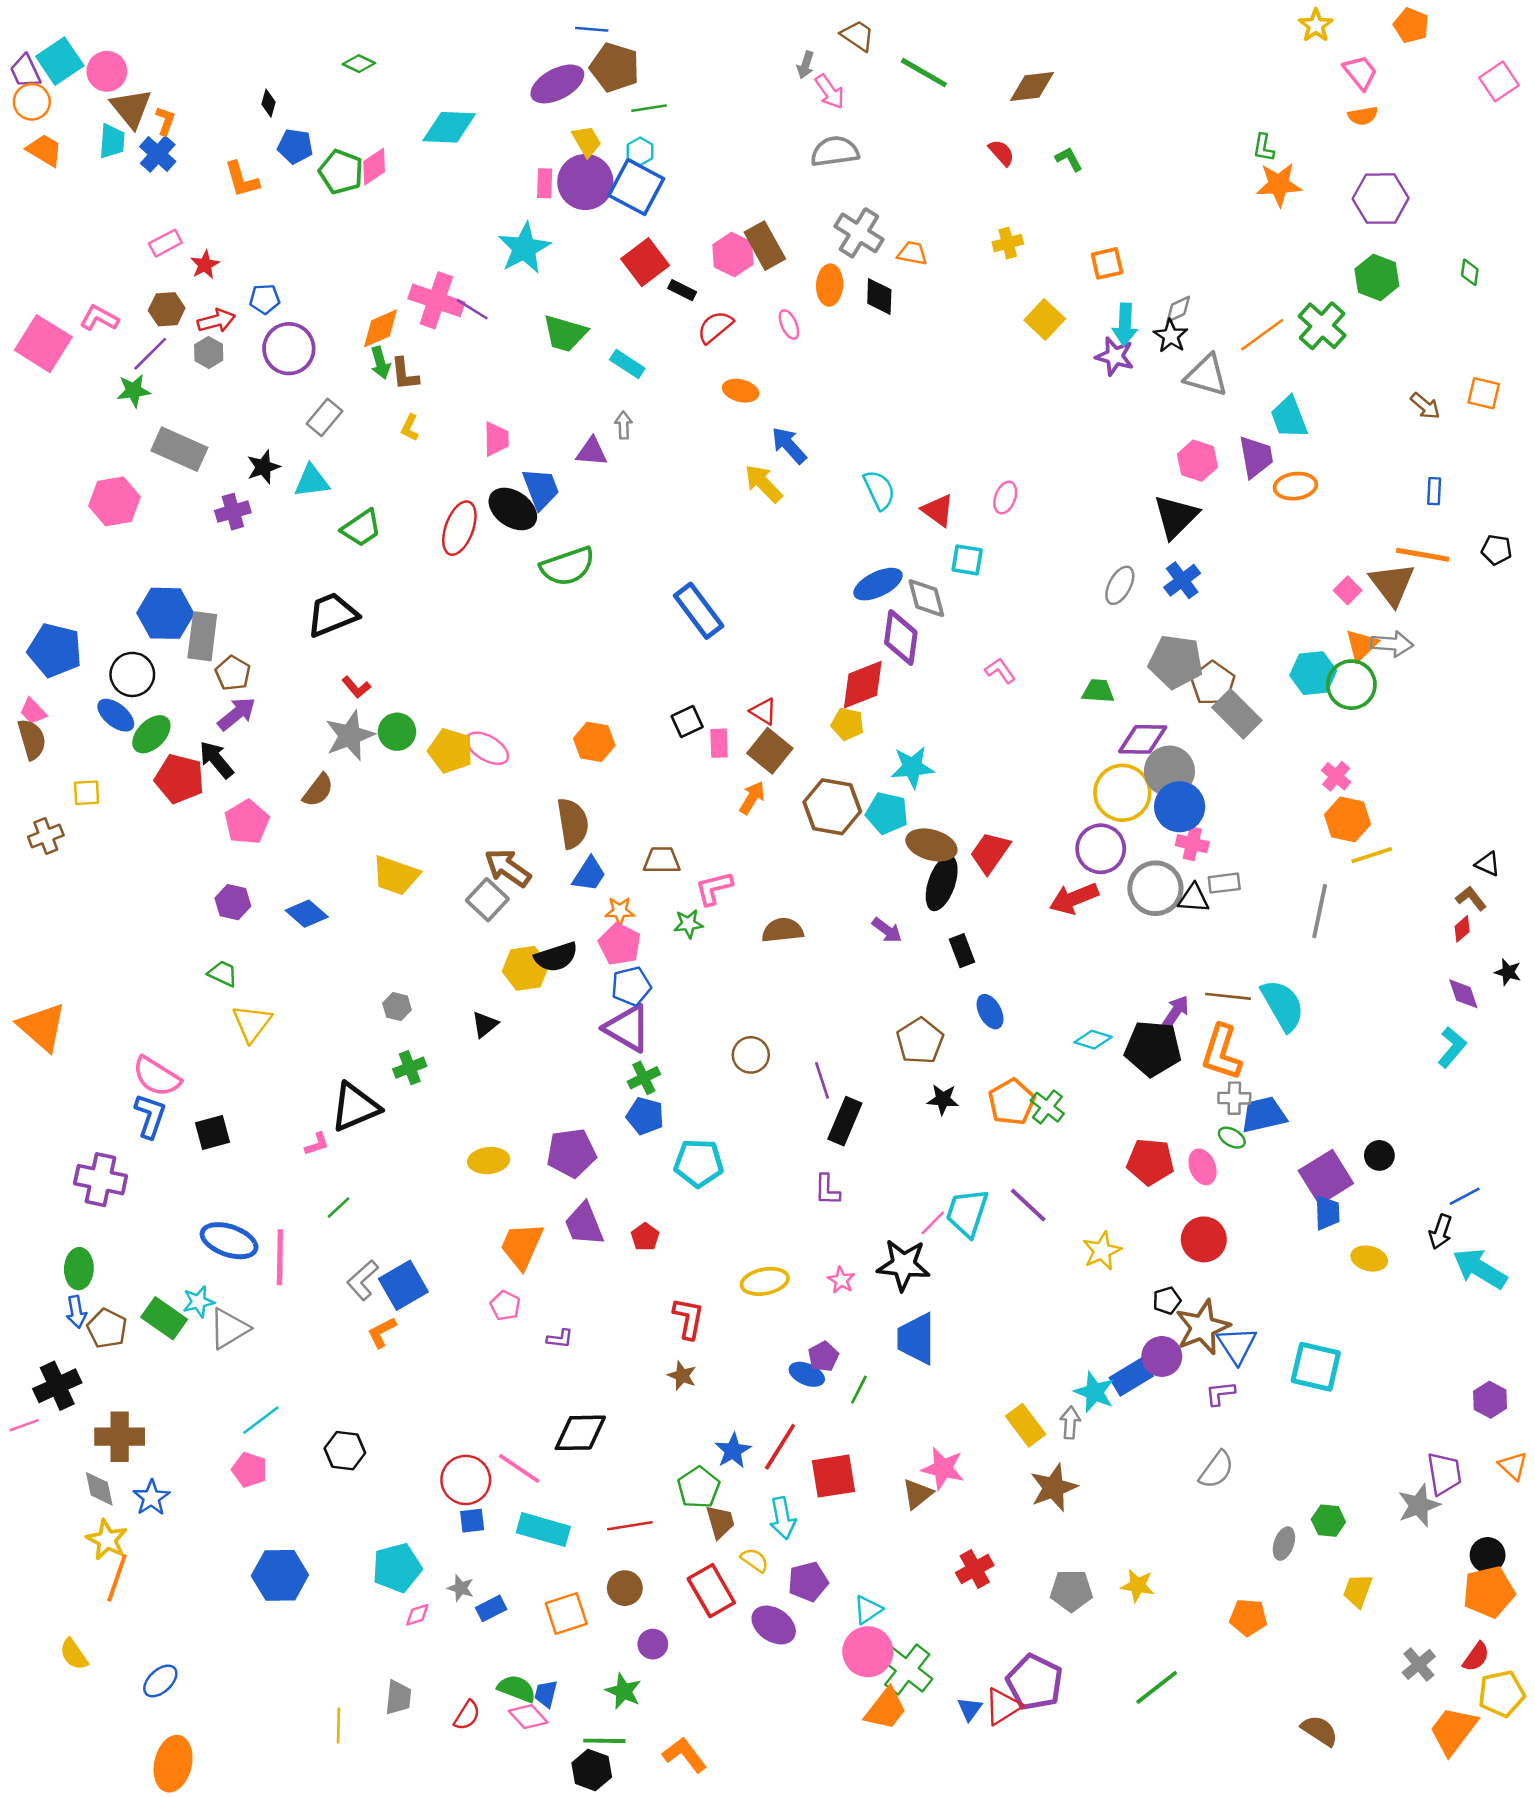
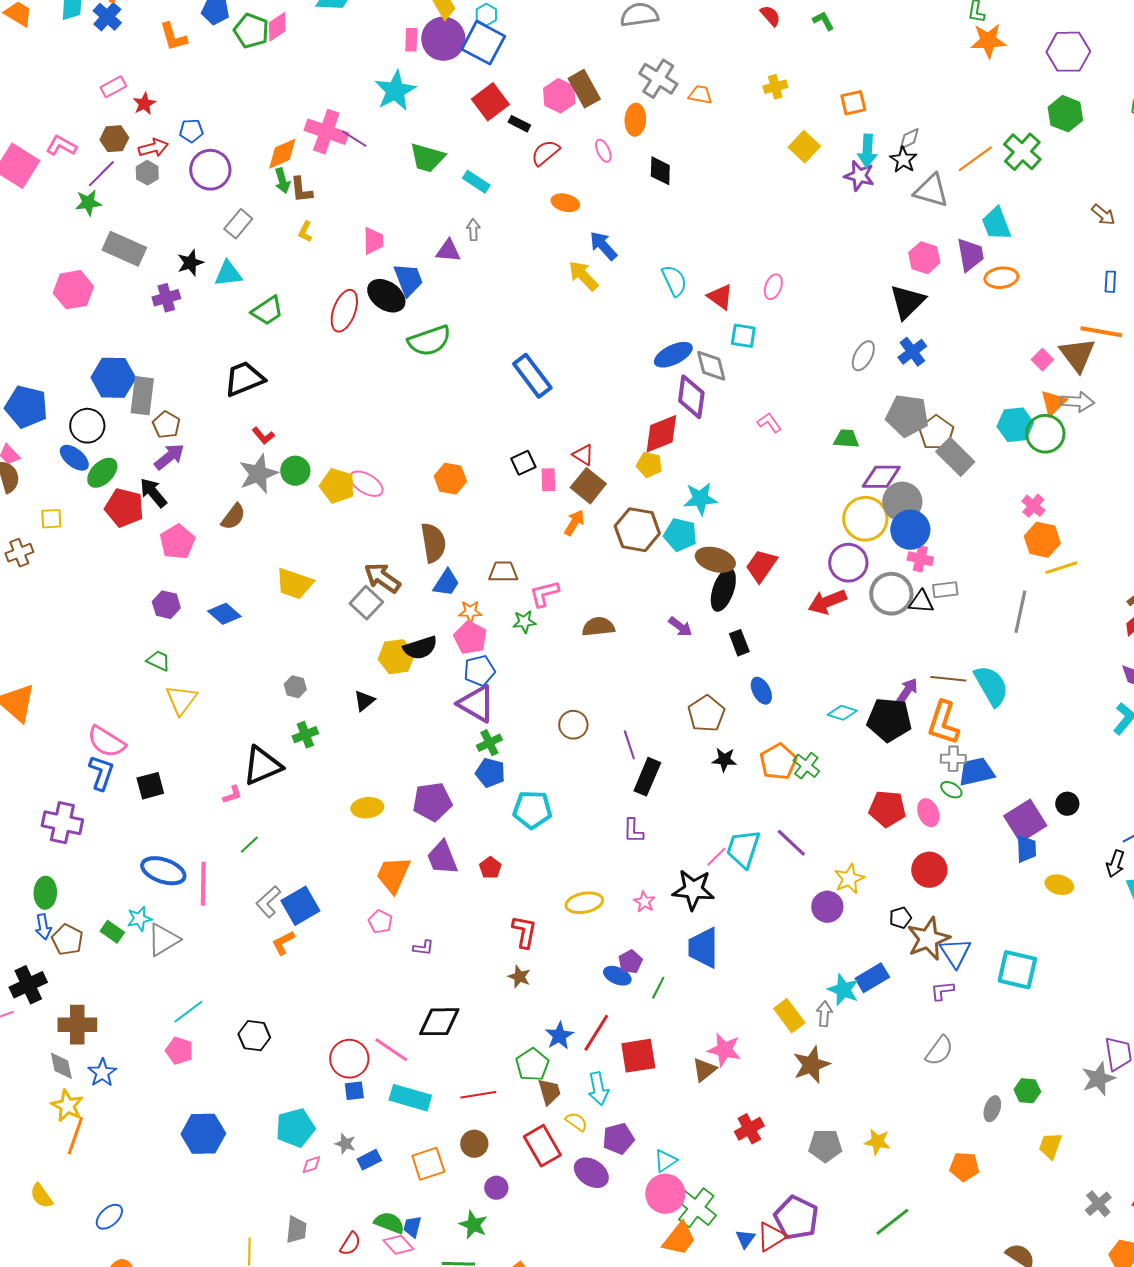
black diamond: (879, 296) -> (660, 171), moved
green rectangle: (164, 1318) -> (112, 932), size x0.7
purple circle: (1162, 1356) -> (827, 907), moved

